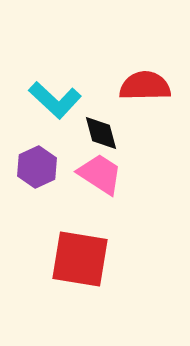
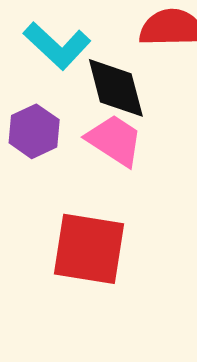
black diamond: (101, 133) -> (116, 88), size x1.4

